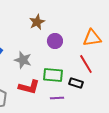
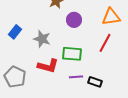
red line: (86, 64) -> (105, 43), turned 60
black rectangle: (76, 83) -> (95, 82), moved

